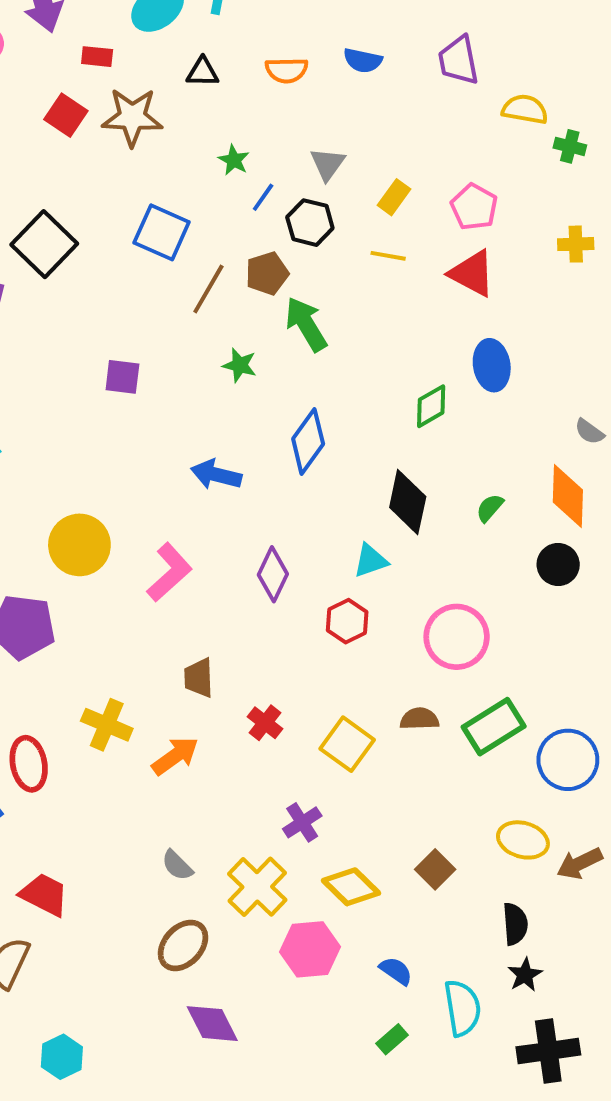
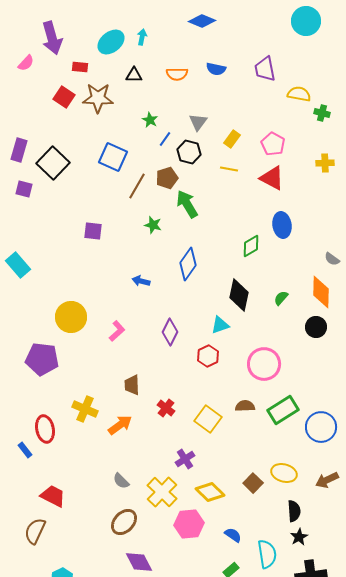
blue arrow: (216, 475) -> (141, 281), size x0.7
pink L-shape: (169, 572) -> (117, 331), size x0.7
yellow ellipse: (523, 840) -> (284, 473), moved

